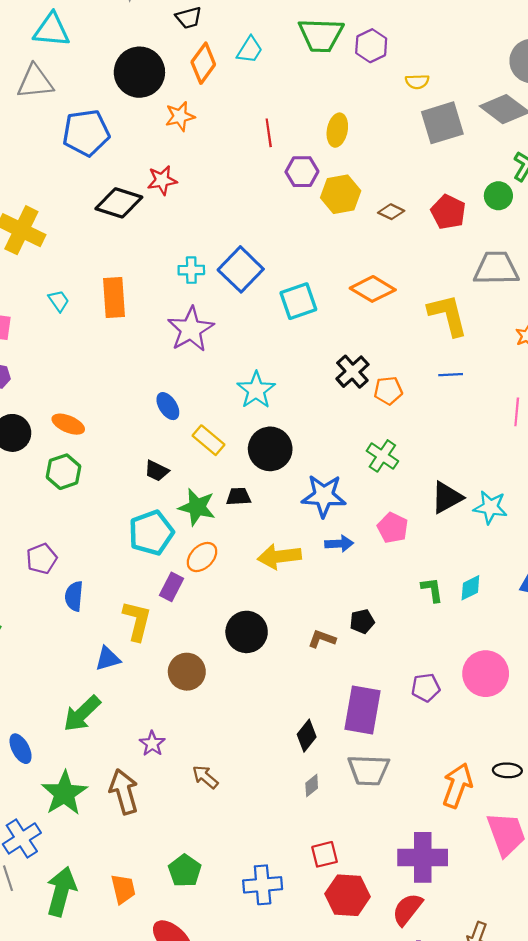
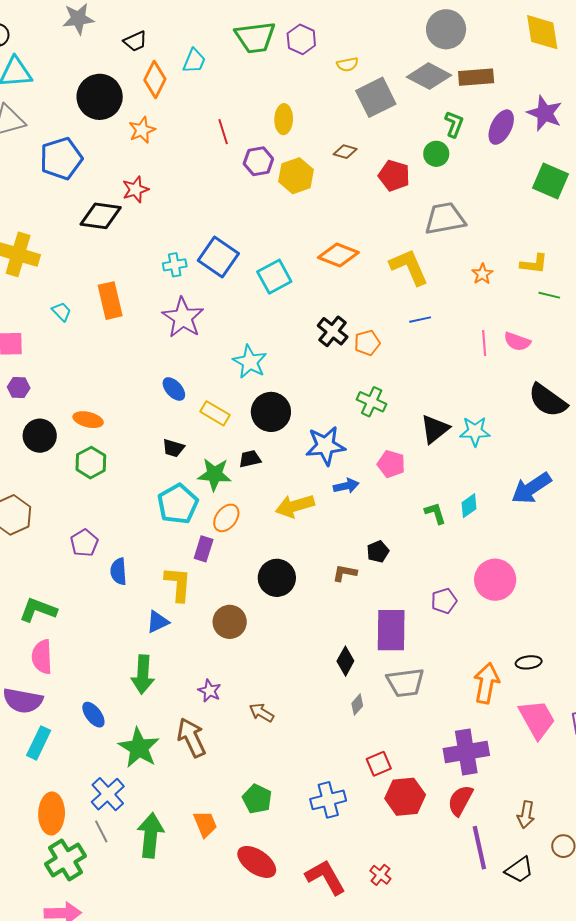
brown diamond: (391, 212) -> (345, 152), moved
green arrow: (82, 714) -> (143, 675), turned -33

